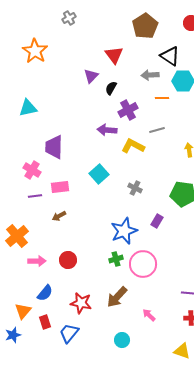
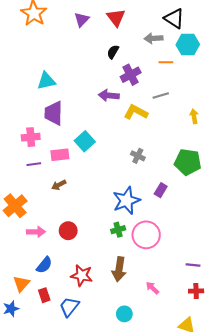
purple triangle: (91, 76) -> (82, 20), moved
cyan triangle: (28, 108) -> (46, 81), moved
pink cross: (32, 170) -> (31, 137), turned -36
cyan square: (99, 174) -> (85, 141), moved
brown arrow: (117, 297) -> (119, 269), turned -35

